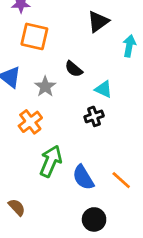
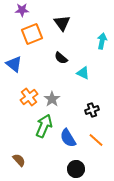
black triangle: (98, 22) -> (62, 23), moved, turned -30
orange square: (34, 36) -> (32, 34), turned -35
gray star: (45, 87) -> (52, 99), moved
black cross: (94, 116) -> (92, 110), moved

